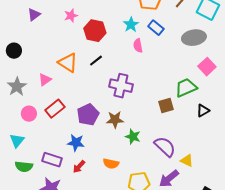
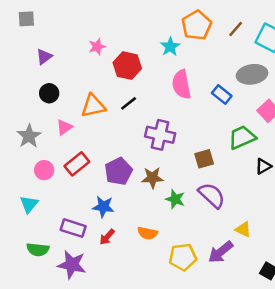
purple triangle: (34, 15) -> (44, 57), moved
cyan star: (131, 25) -> (170, 47), moved
blue rectangle: (156, 28) -> (222, 95), moved
pink semicircle: (138, 46) -> (181, 84), size x1.6
black circle: (14, 51) -> (49, 93), moved
orange triangle: (68, 63) -> (93, 106), turned -45
brown square: (166, 106) -> (204, 159), moved
purple semicircle: (165, 147) -> (212, 195), moved
green semicircle: (24, 167) -> (38, 250), moved

